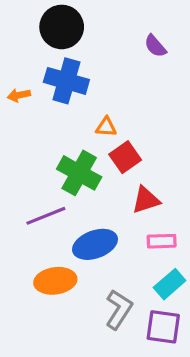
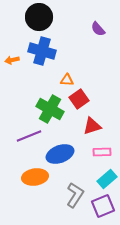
purple square: (163, 327) -> (103, 206), turned -30

